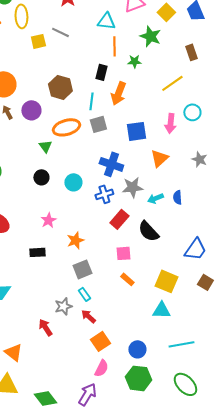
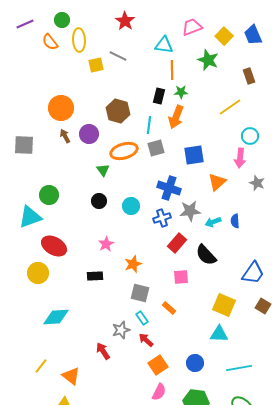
green star: (134, 61) -> (181, 92), moved
pink arrow: (170, 123) -> (240, 158), moved
gray square: (82, 269) -> (140, 293), turned 36
orange rectangle: (127, 279) -> (169, 308), moved
blue circle: (137, 349) -> (195, 363), moved

